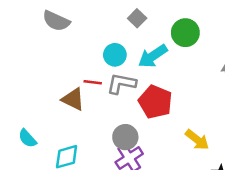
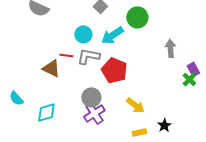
yellow arrow: (197, 140) -> (135, 105), moved

